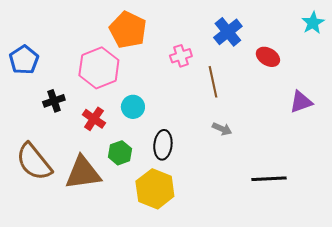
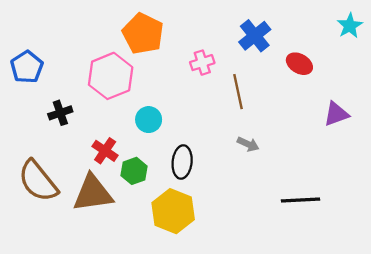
red cross: (94, 119) -> (105, 151), moved

